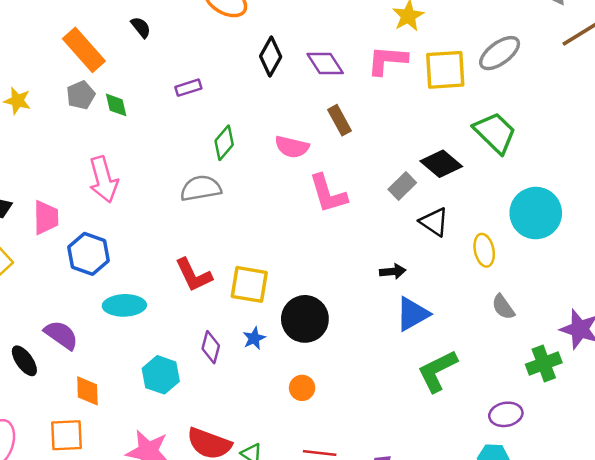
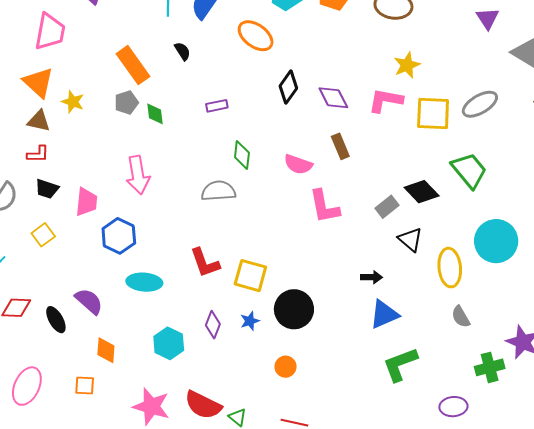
green diamond: (224, 143) -> (242, 155), turned -40
yellow ellipse: (484, 250) -> (450, 268), size x1.4
orange square: (67, 435) -> (85, 385), size x0.7

